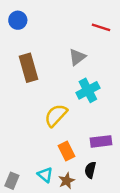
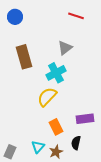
red line: (101, 27) -> (76, 16), moved
cyan cross: (88, 90) -> (56, 73), moved
cyan triangle: (45, 175) -> (38, 147), turned 32

